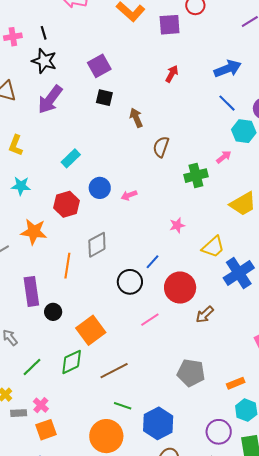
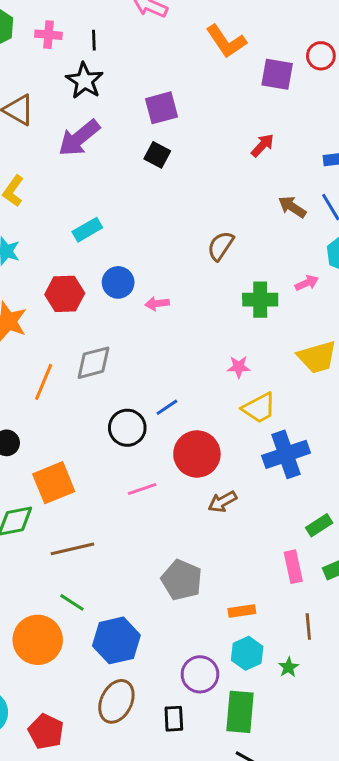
brown arrow: (136, 118) -> (292, 207), moved, turned -48
pink star: (177, 225) -> (239, 367), moved

